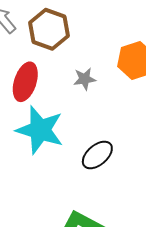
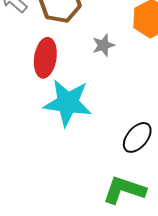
black ellipse: (97, 155) -> (137, 137), moved

